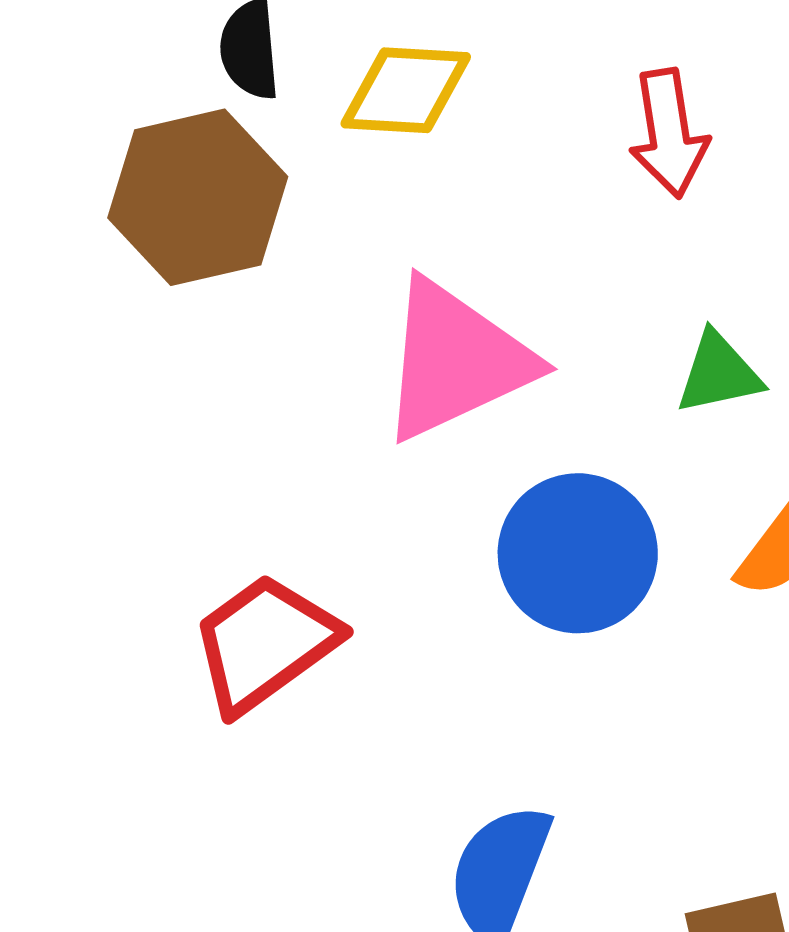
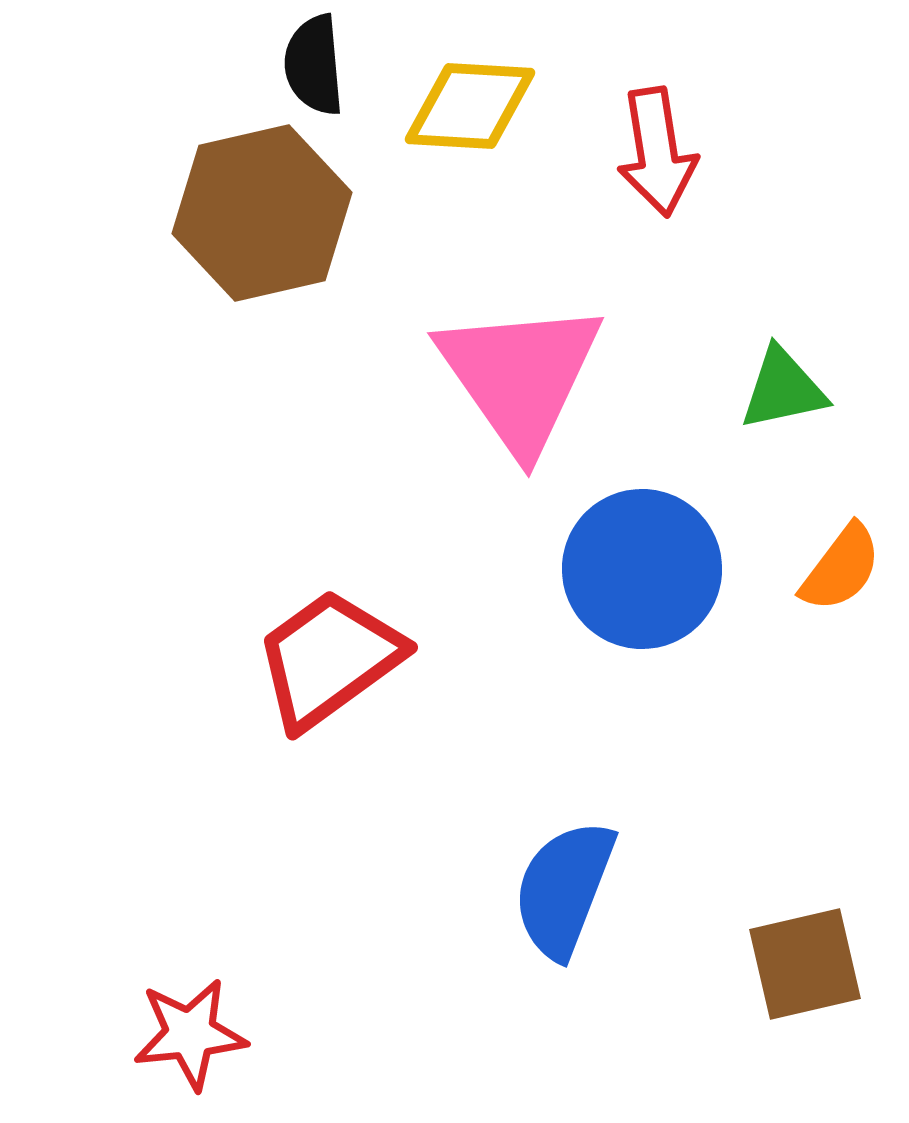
red arrow: (669, 133) -> (657, 152), moved
pink triangle: (456, 360) -> (520, 376), turned -40

